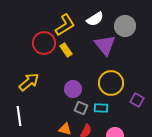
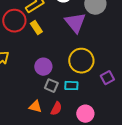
purple square: (137, 100) -> (107, 78), turned 32

